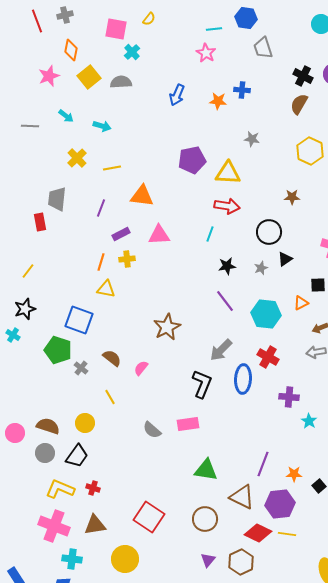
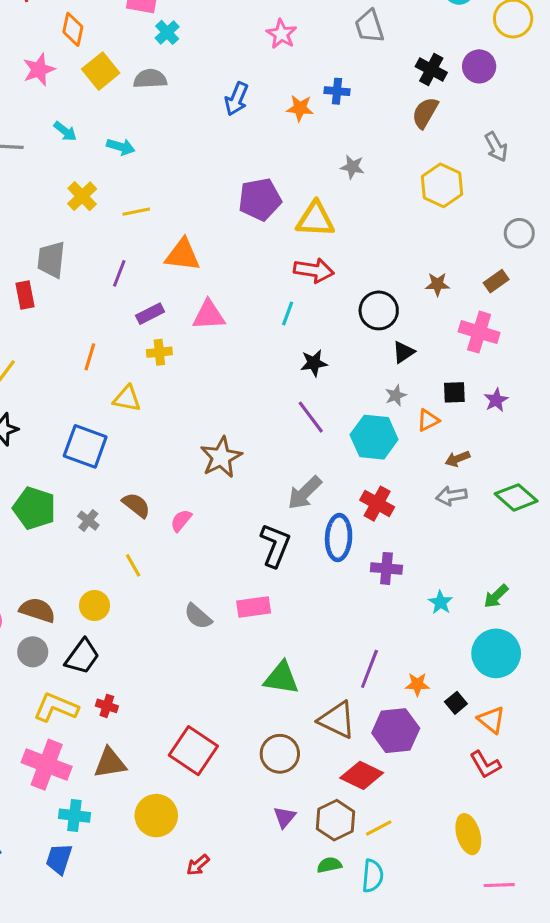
brown star: (292, 197) -> (437, 284), moved
orange line: (101, 262) -> (90, 357), moved
gray star: (261, 268) -> (396, 395), moved
green pentagon: (58, 350) -> (34, 508), moved
purple cross: (289, 397) -> (386, 568), moved
yellow line: (287, 534) -> (379, 828), moved, turned -36

